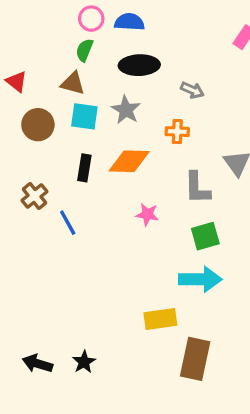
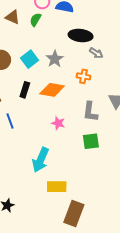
black ellipse: (139, 65) -> (81, 36), moved
brown triangle: (73, 83) -> (13, 17), moved
cyan square: (84, 116) -> (29, 59), turned 36
cyan arrow: (200, 279) -> (40, 160), moved, turned 105

